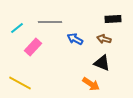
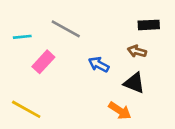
gray line: (50, 22) -> (66, 29), turned 30
cyan line: (17, 28) -> (22, 37), turned 32
blue arrow: (75, 39) -> (99, 64), moved

